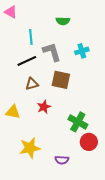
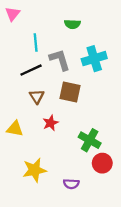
pink triangle: (11, 12) -> (13, 14), turned 40
cyan cross: (82, 51) -> (94, 59), size x1.5
brown triangle: (32, 84) -> (37, 97), turned -48

